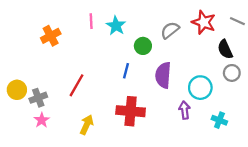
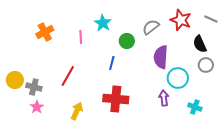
pink line: (91, 21) -> (81, 37), moved
purple semicircle: (163, 75) -> (161, 57), moved
gray cross: (38, 98) -> (34, 87), turned 35

